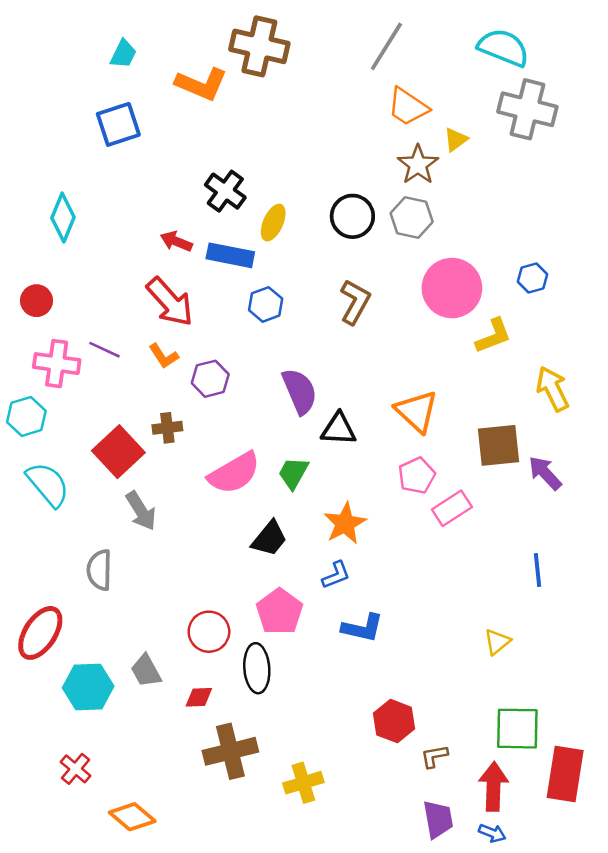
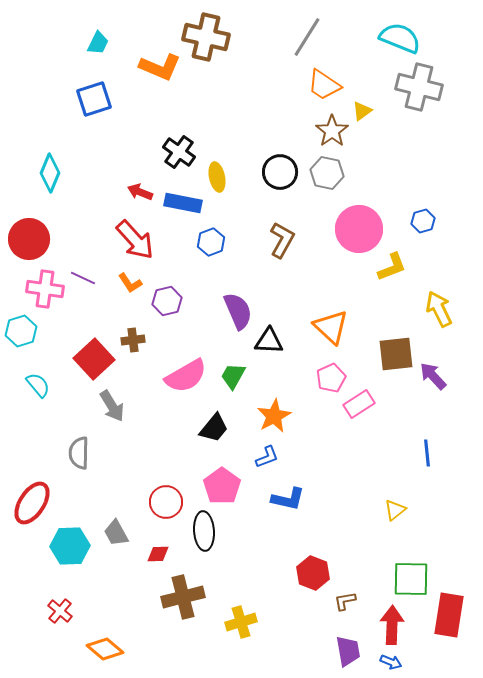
yellow ellipse: (273, 223) -> (217, 177), turned -36
red circle: (37, 301) -> (29, 239), size x1.6
cyan semicircle: (48, 484) -> (38, 385), size x0.7

